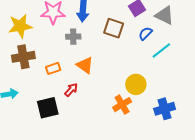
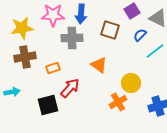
gray cross: (73, 37) -> (72, 38), size x1.5
orange triangle: (85, 65) -> (99, 65), moved
red arrow: (71, 90) -> (70, 88), size x1.5

